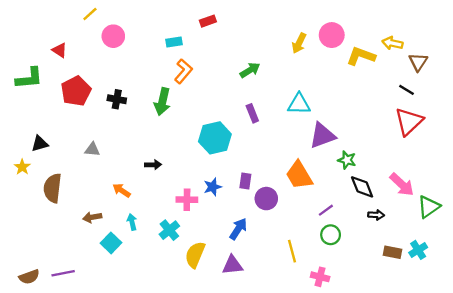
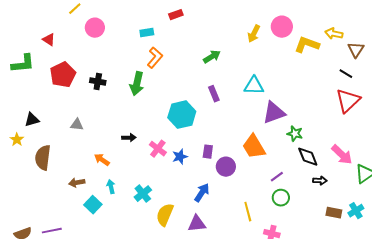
pink cross: (187, 200) -> (158, 149), moved, turned 36

